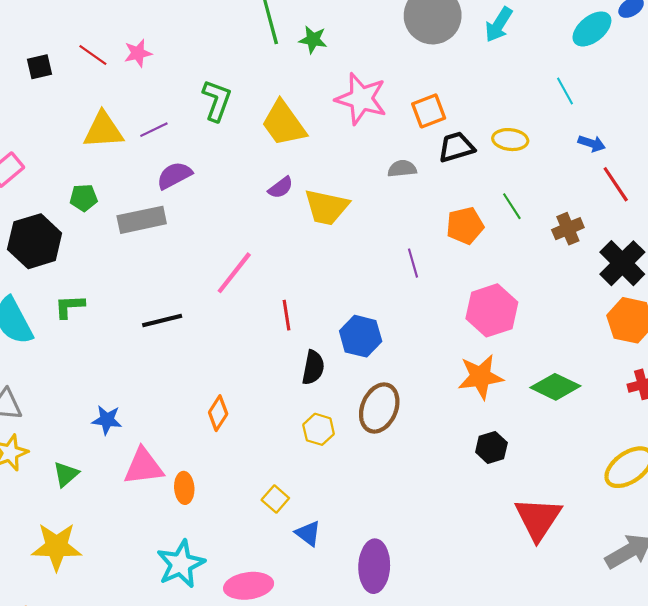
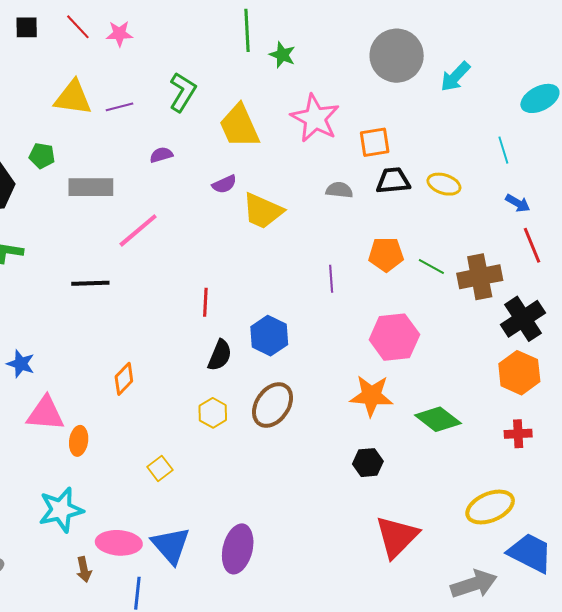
purple semicircle: (174, 175) -> (161, 155), moved, size x0.7
green line: (512, 206) -> (431, 266), moved, turned -40
brown cross: (568, 229) -> (480, 277), size x1.5
pink line: (234, 273) -> (138, 230), moved
blue triangle: (308, 533) -> (171, 545), moved, size x1.6

